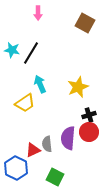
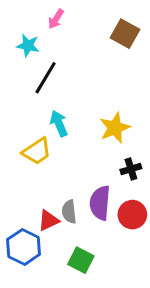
pink arrow: (38, 13) -> (56, 19), turned 32
cyan star: (12, 50) -> (28, 45), moved
red circle: (89, 132) -> (132, 215), moved

